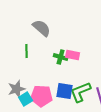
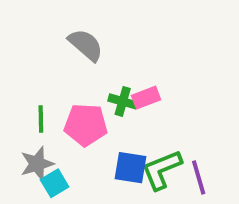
green line: (27, 51) -> (41, 119), moved
pink rectangle: (73, 55) -> (146, 98), turned -32
pink pentagon: (42, 96) -> (86, 125), moved

